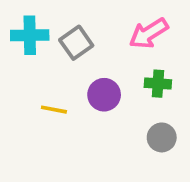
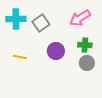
yellow line: (54, 110) -> (20, 57), moved
gray circle: (162, 137) -> (87, 63), moved

